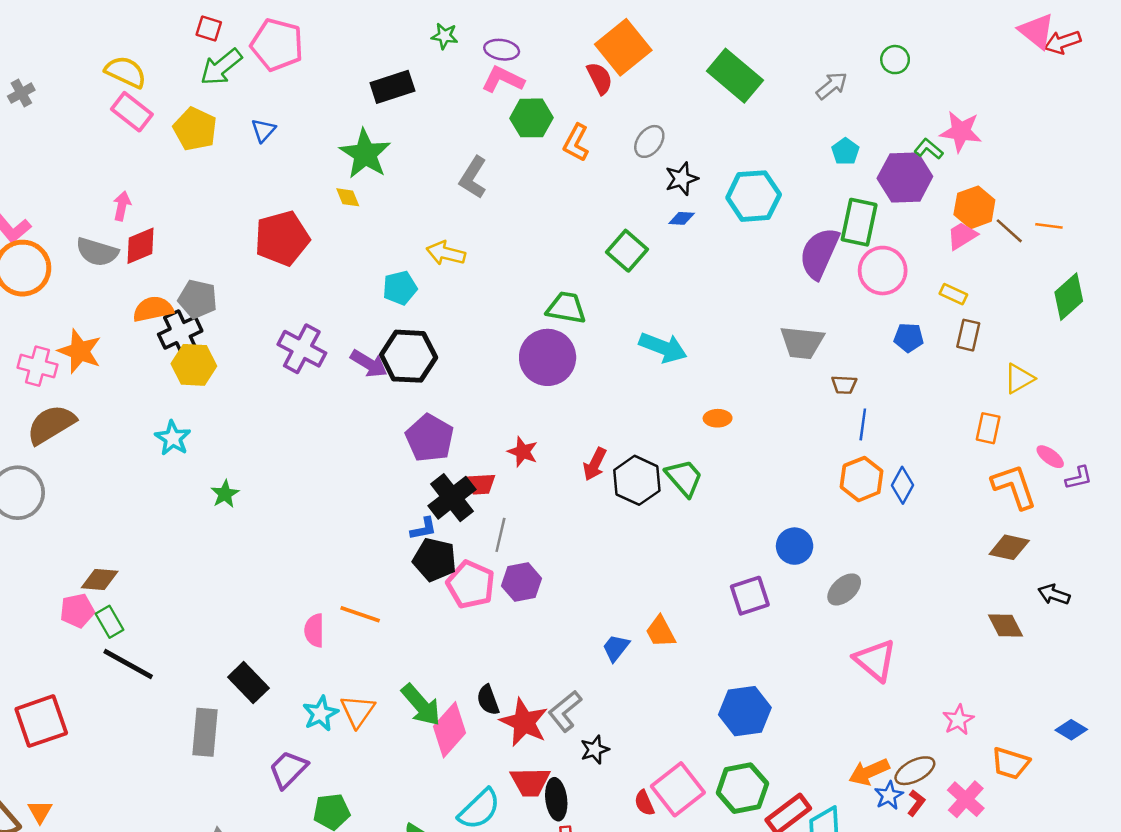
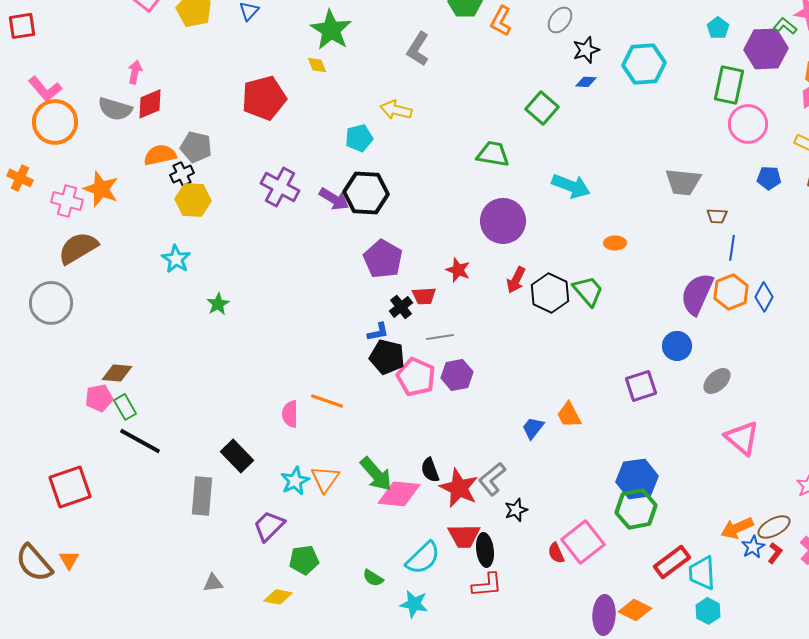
purple semicircle: (819, 253) -> (697, 294), moved
black cross: (180, 333) -> (182, 174), size x0.7
purple circle: (548, 357) -> (503, 221), moved
black cross: (452, 498) -> (401, 307), size x0.6
gray line: (500, 535) -> (440, 337), turned 68
pink diamond: (450, 730) -> (399, 494), turned 54
green hexagon: (742, 788) -> (636, 509), moved

